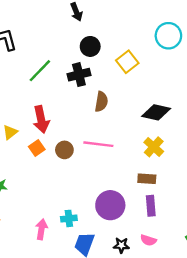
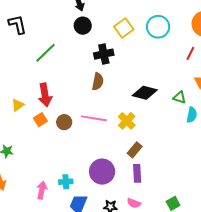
black circle: (90, 46) -> (83, 26), moved
yellow square: (127, 62) -> (124, 28), moved
black cross: (79, 75) -> (104, 54), moved
yellow cross: (154, 147) -> (127, 121), moved
brown rectangle: (147, 179) -> (135, 150), turned -56

